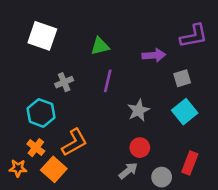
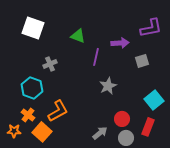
green triangle: (100, 46) -> (78, 36), turned 35
purple line: (108, 81) -> (96, 57), moved
cyan square: (185, 112) -> (154, 100), moved
red circle: (140, 148) -> (122, 119), moved

